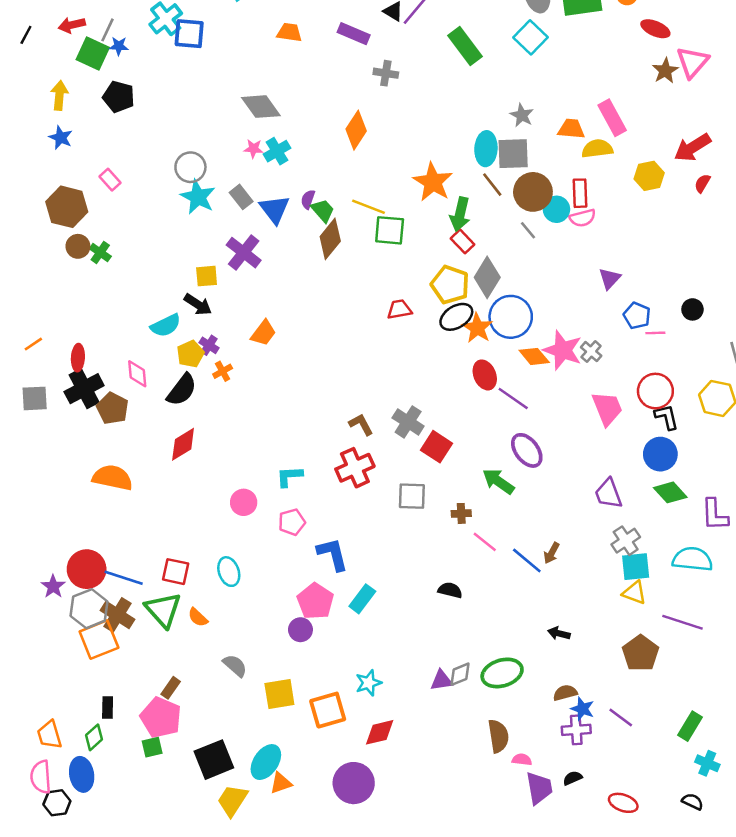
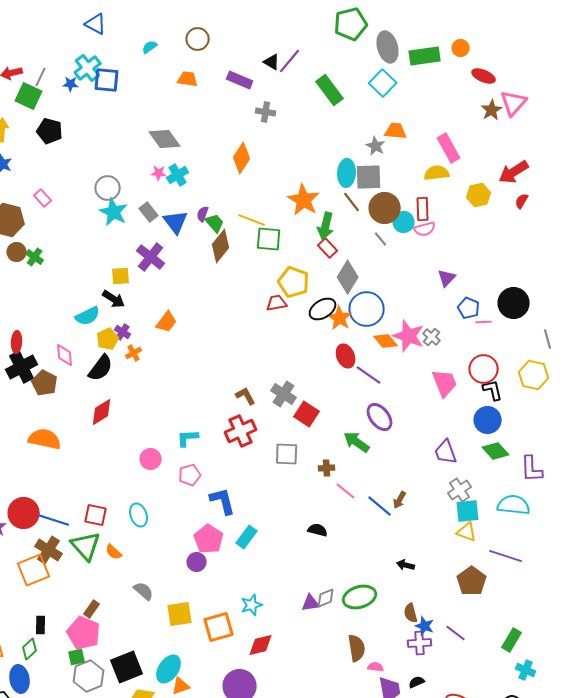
blue star: (119, 46) -> (71, 84), moved
orange trapezoid: (571, 129) -> (396, 131), moved
yellow pentagon: (450, 285) -> (294, 282), moved
black circle: (692, 309) -> (514, 303), size x1.8
gray hexagon: (89, 609) -> (89, 676), moved
brown semicircle: (565, 693) -> (411, 613), turned -90

